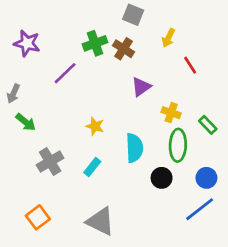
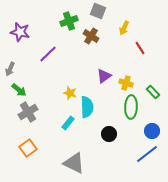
green cross: (95, 43) -> (69, 21), moved
purple triangle: (141, 87) -> (104, 76), moved
cyan semicircle: (134, 148) -> (87, 107), moved
gray cross: (50, 162) -> (28, 112), moved
black circle: (162, 178) -> (109, 134), moved
orange square: (38, 217) -> (28, 148), moved

